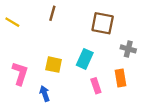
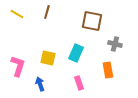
yellow line: (12, 22) -> (17, 14), moved
pink rectangle: (96, 86) -> (79, 83), moved

